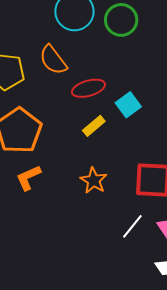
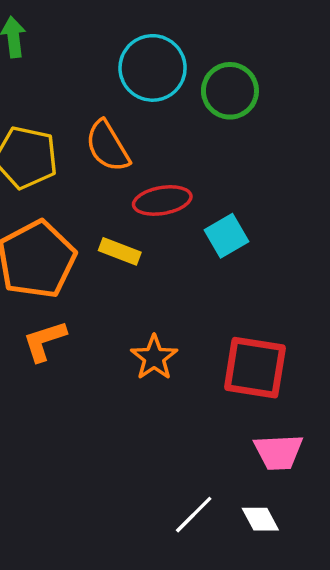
yellow rectangle: (94, 126) -> (120, 251), moved, turned 55
white line: (132, 226) -> (194, 515), moved

